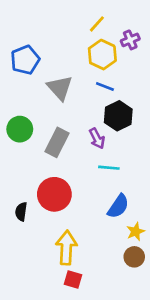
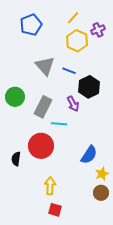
blue pentagon: (25, 60) -> (31, 25), moved
blue line: (105, 87) -> (69, 71), moved
cyan line: (109, 168) -> (59, 124), moved
yellow arrow: (66, 248) -> (50, 186), size x0.7

